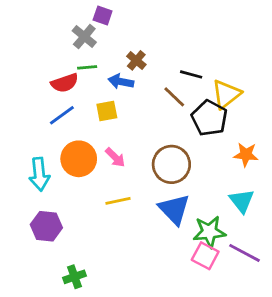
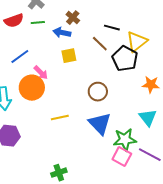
red semicircle: (65, 83) -> (14, 21), moved
yellow square: (107, 111) -> (69, 56), moved
pink arrow: (115, 157) -> (41, 73), moved
brown circle: (171, 164) -> (98, 92), size x0.7
green cross: (74, 277) -> (59, 173), moved

